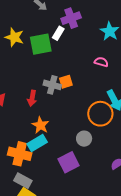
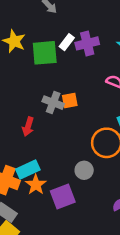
purple cross: (71, 18) -> (87, 43), moved
red arrow: (32, 98) -> (28, 127), moved
orange star: (40, 125) -> (36, 185), moved

